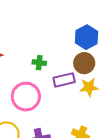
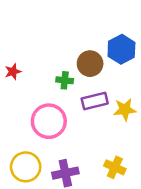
brown circle: (84, 63) -> (90, 64), moved

